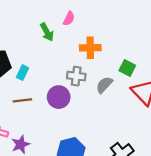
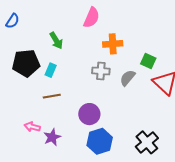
pink semicircle: (69, 18) -> (91, 18), size x1.5
green arrow: (47, 32) -> (56, 41), moved
purple circle: (59, 97) -> (89, 114), moved

